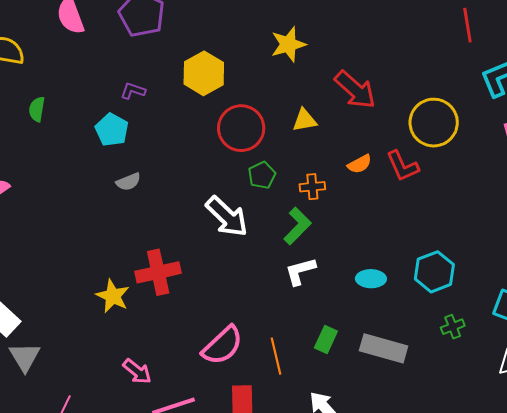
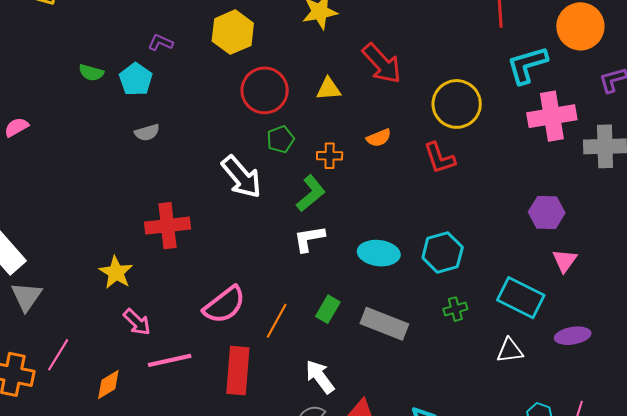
green semicircle: (37, 109) -> (91, 73), moved, turned -90
red L-shape: (402, 166) -> (439, 158), moved
cyan ellipse: (371, 279) -> (379, 253), size x1.4
yellow star: (113, 296) -> (116, 272), moved
orange line: (276, 356) -> (277, 321), turned 36

